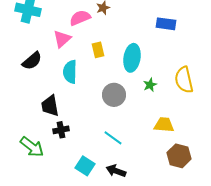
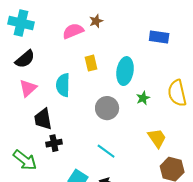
pink triangle: (62, 39) -> (28, 88), moved
black semicircle: (32, 61) -> (25, 59), moved
yellow trapezoid: (164, 125) -> (157, 138), turned 50

